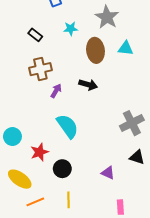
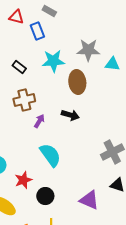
gray star: (107, 17) -> (88, 50), turned -30
cyan star: (71, 29) -> (53, 61), size x1.6
cyan triangle: (126, 48) -> (112, 64), moved
purple triangle: (108, 173) -> (89, 200), size x1.5

